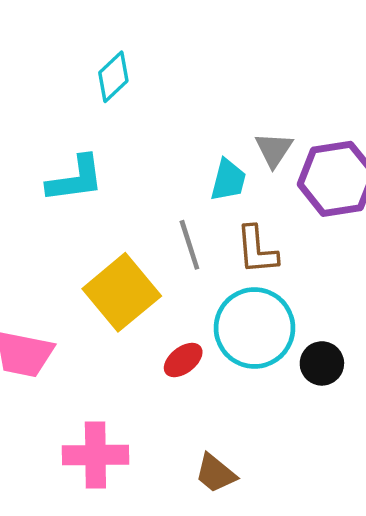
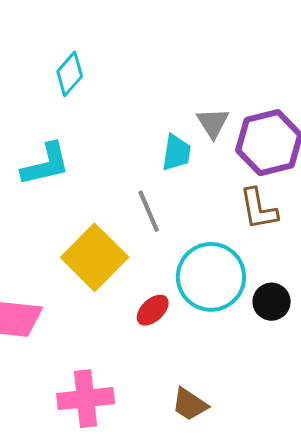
brown L-shape: (257, 250) -> (259, 209), moved

